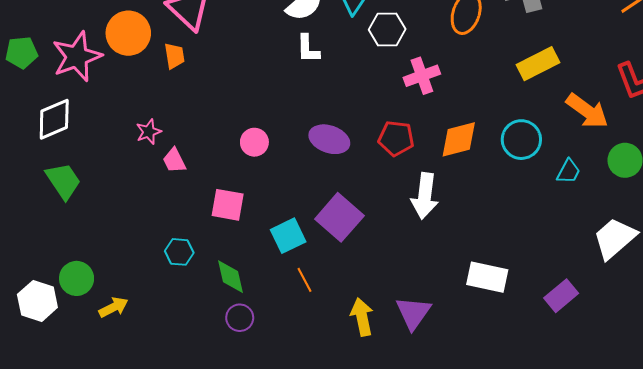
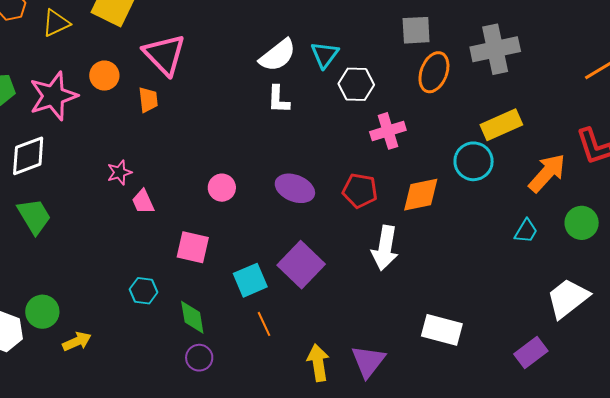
orange circle: (128, 33) -> (104, 76), size x0.7
orange arrow: (587, 111) -> (547, 173), turned -87
cyan circle: (521, 140) -> (474, 161), moved
purple rectangle: (561, 296) -> (531, 352), moved

